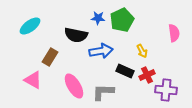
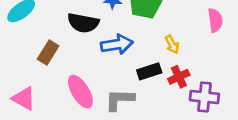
black rectangle: (125, 71) -> (149, 71), turned -42
pink triangle: (33, 80) -> (24, 98), moved

